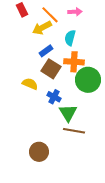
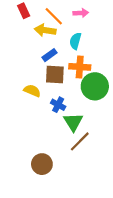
yellow arrow: (42, 28) -> (45, 30), turned 36
brown square: (51, 69) -> (55, 74), turned -30
brown line: (74, 131) -> (80, 141), turned -55

